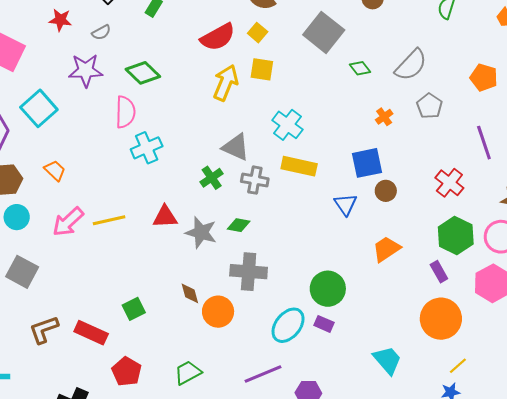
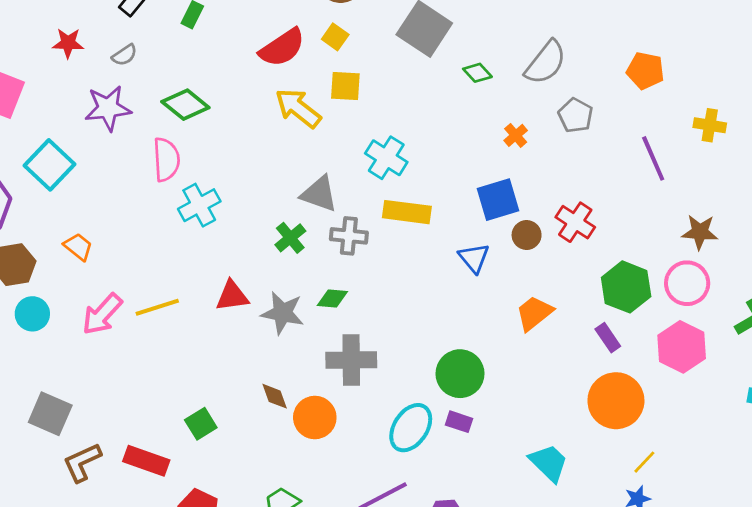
yellow arrow: (226, 83) -> (298, 108), turned -69
red cross: (449, 183) -> (575, 222), moved
gray square: (22, 272) -> (50, 414), moved

